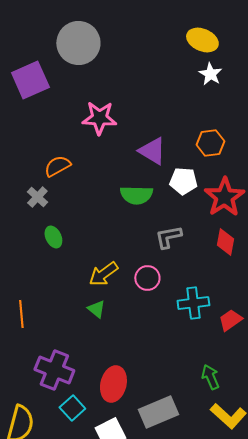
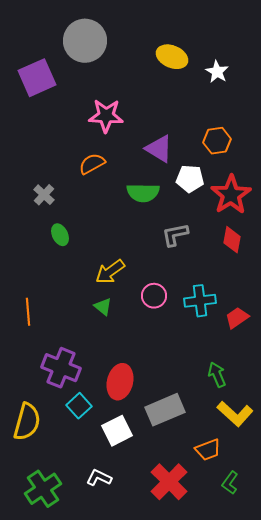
yellow ellipse: (202, 40) -> (172, 57), moved
orange semicircle: (57, 166) -> (92, 164), moved
pink circle: (147, 278) -> (154, 296), moved

